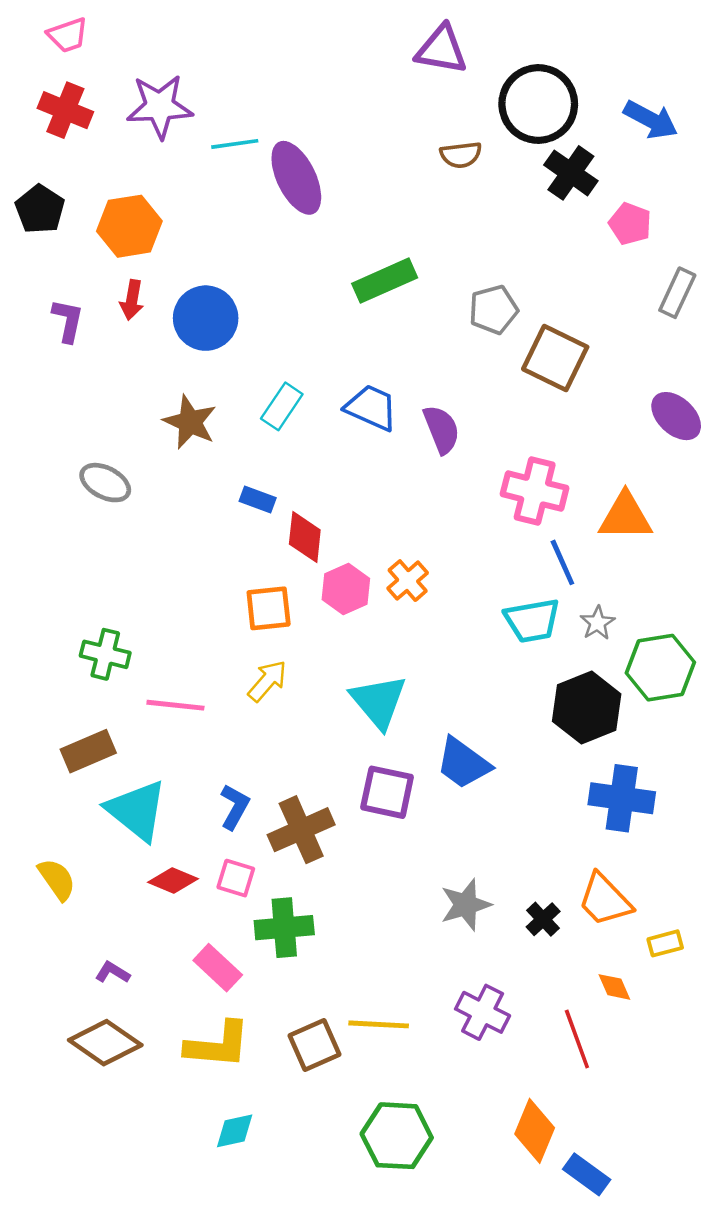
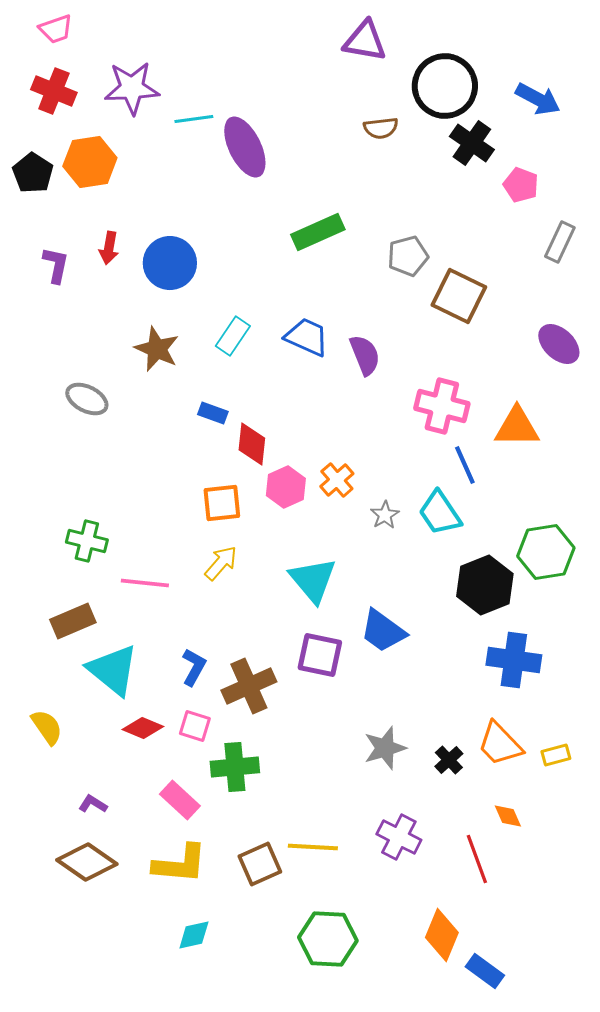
orange hexagon: (129, 226) -> (90, 162), moved
cyan trapezoid: (532, 620) -> (440, 513), turned 66
gray star: (597, 623) -> (385, 515), moved
yellow rectangle: (665, 943) -> (556, 755), moved

